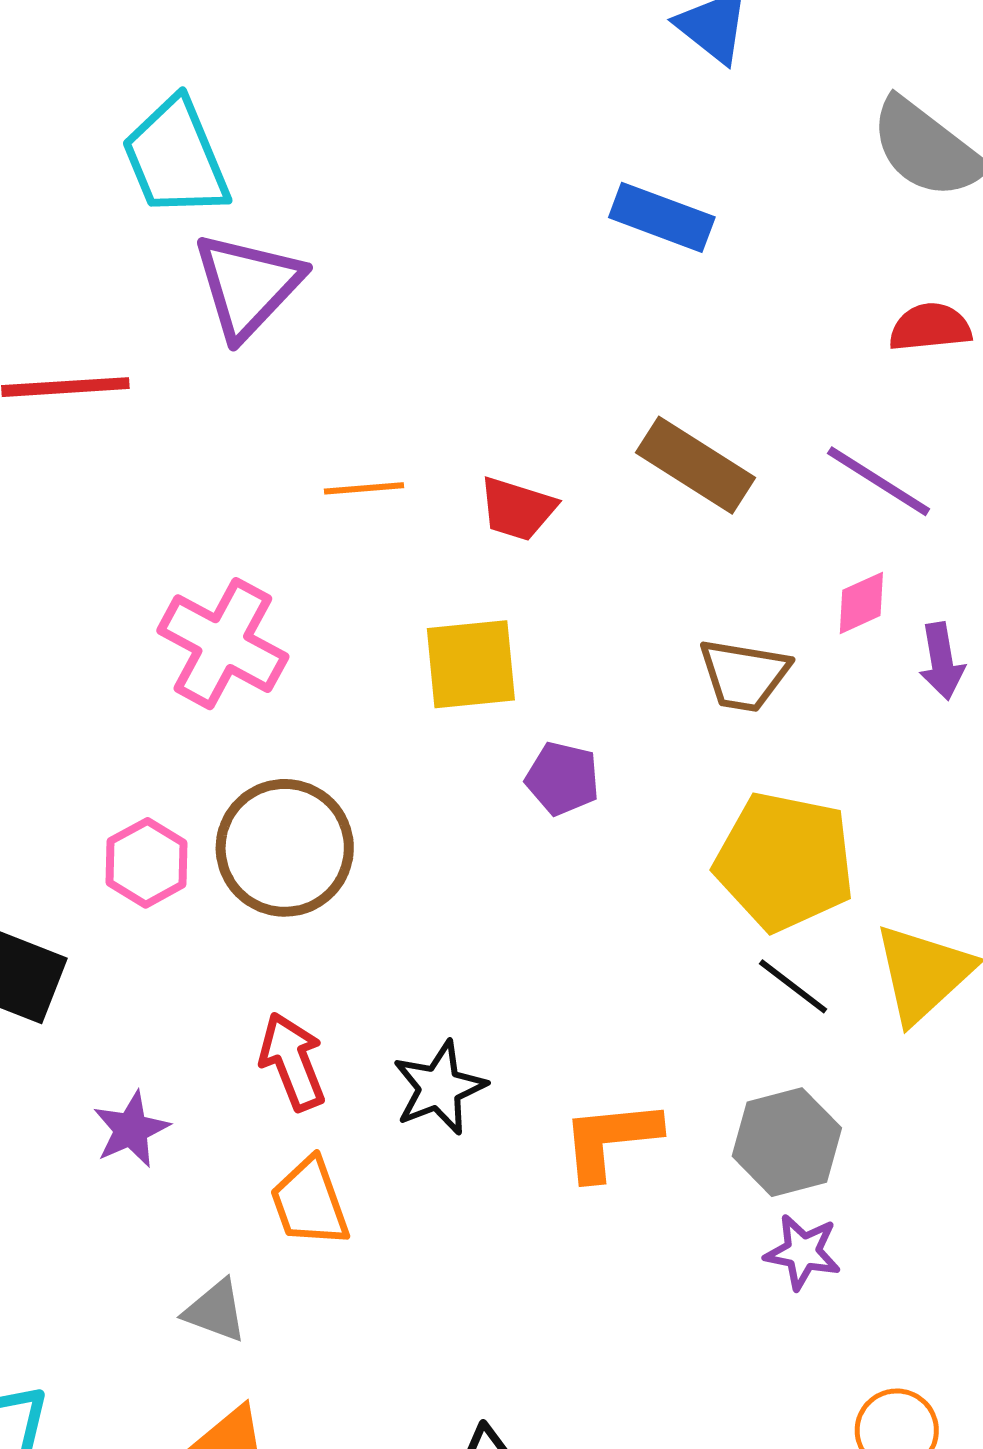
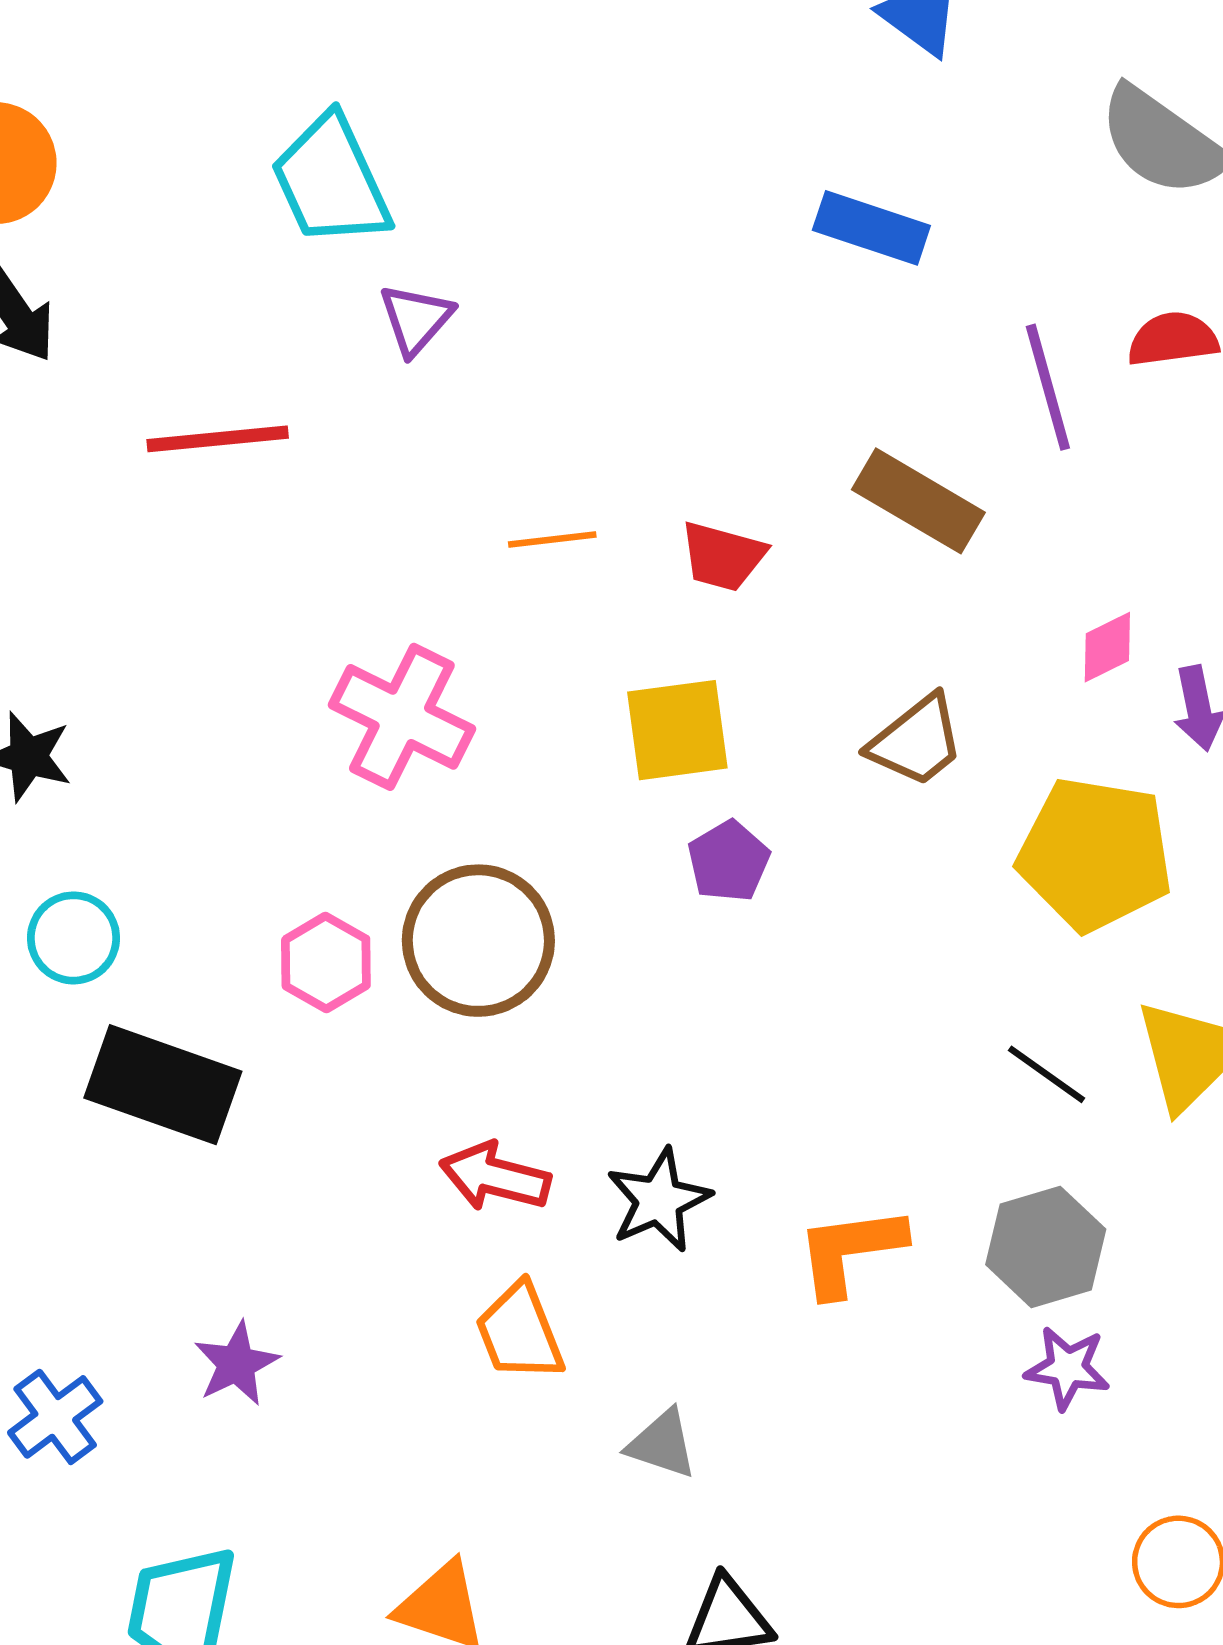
purple triangle: (248, 285) -> (416, 319), size x0.6
purple line: (879, 481) -> (1048, 387), moved, turned 44
brown trapezoid: (744, 675) -> (917, 741), moved, turned -46
purple pentagon: (563, 778) -> (729, 861), moved, turned 30
yellow pentagon: (785, 861) -> (1095, 854), moved
red arrow: (292, 1061) -> (495, 1177), turned -52
purple star: (131, 1129) -> (236, 1364), moved
gray triangle: (215, 1311) -> (662, 1444), moved

